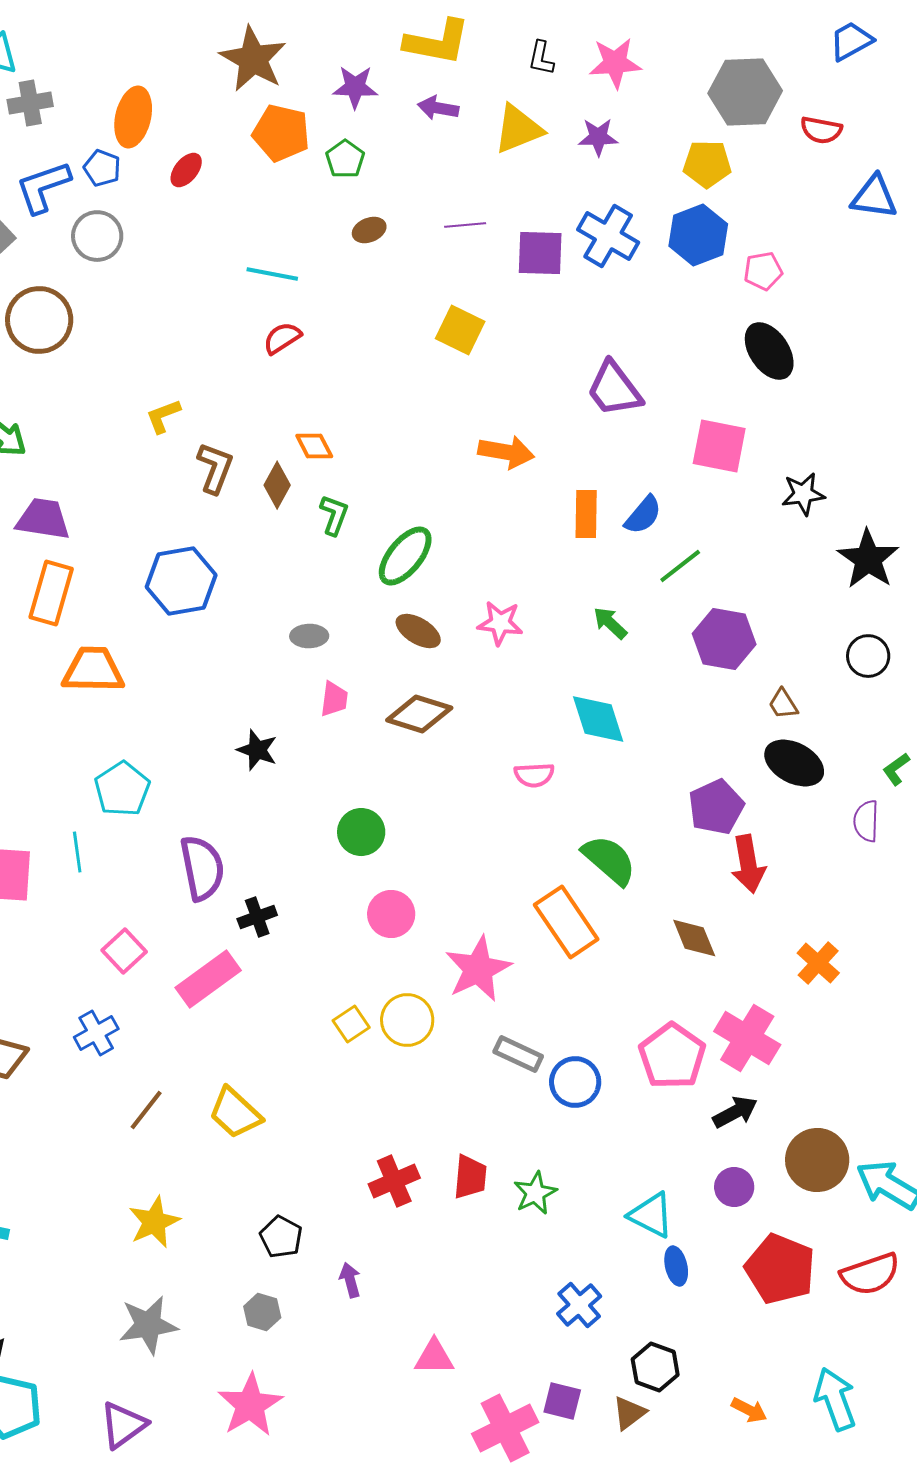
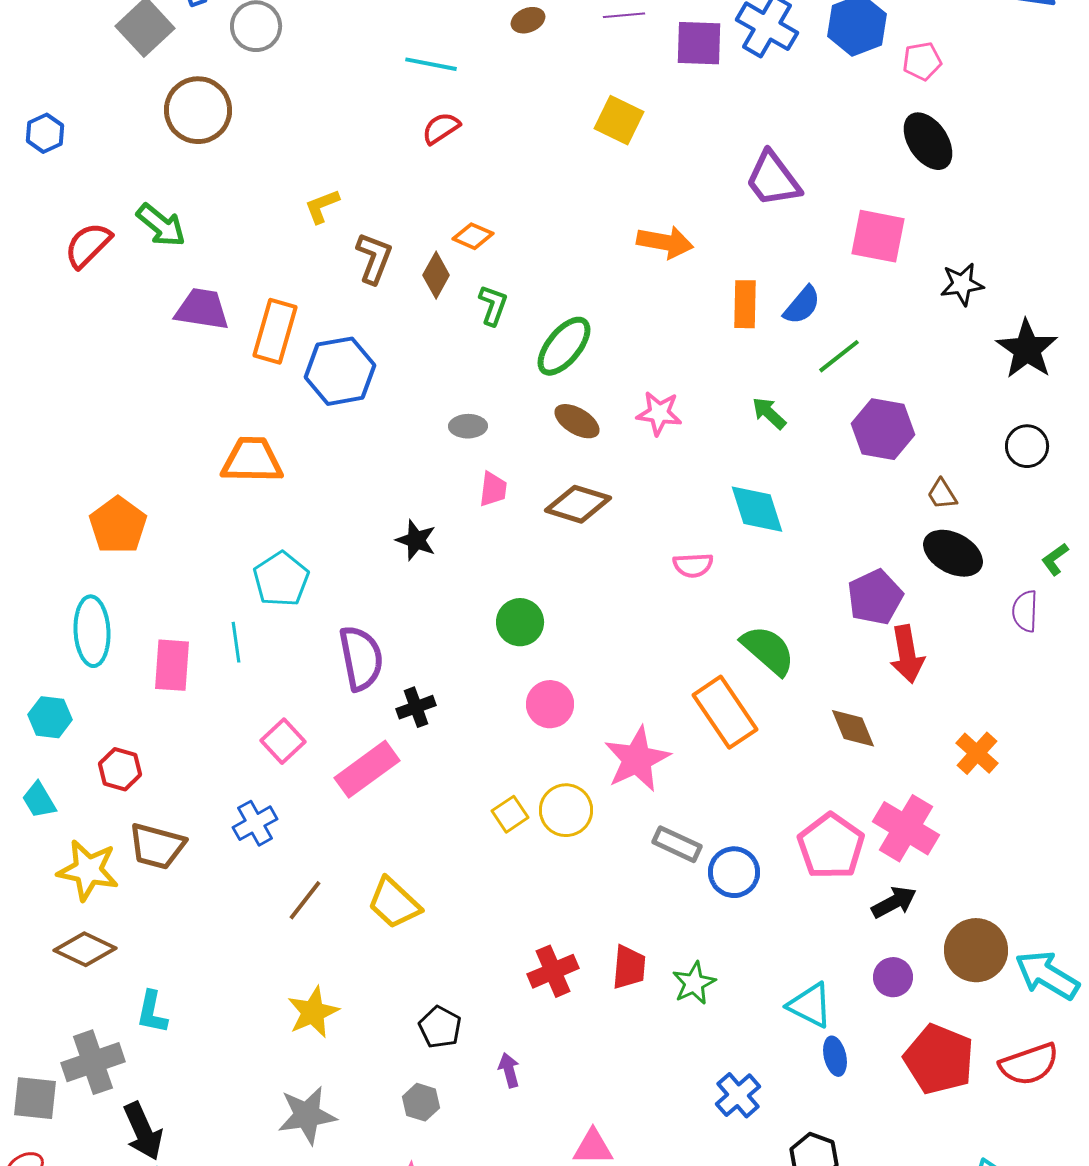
orange diamond: (314, 446) -> (473, 236), turned -39
orange rectangle: (51, 593) -> (275, 331), moved

